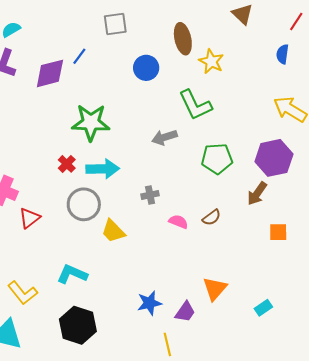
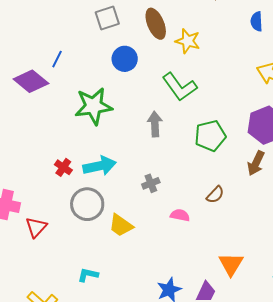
gray square: (115, 24) -> (107, 18), moved
purple diamond: (50, 73) -> (31, 81), turned 64
green star: (91, 122) -> (93, 106), moved
gray arrow: (164, 137) -> (155, 124), turned 115
pink semicircle: (178, 222) -> (180, 215), moved
cyan L-shape: (72, 274) -> (88, 275), size x0.7

